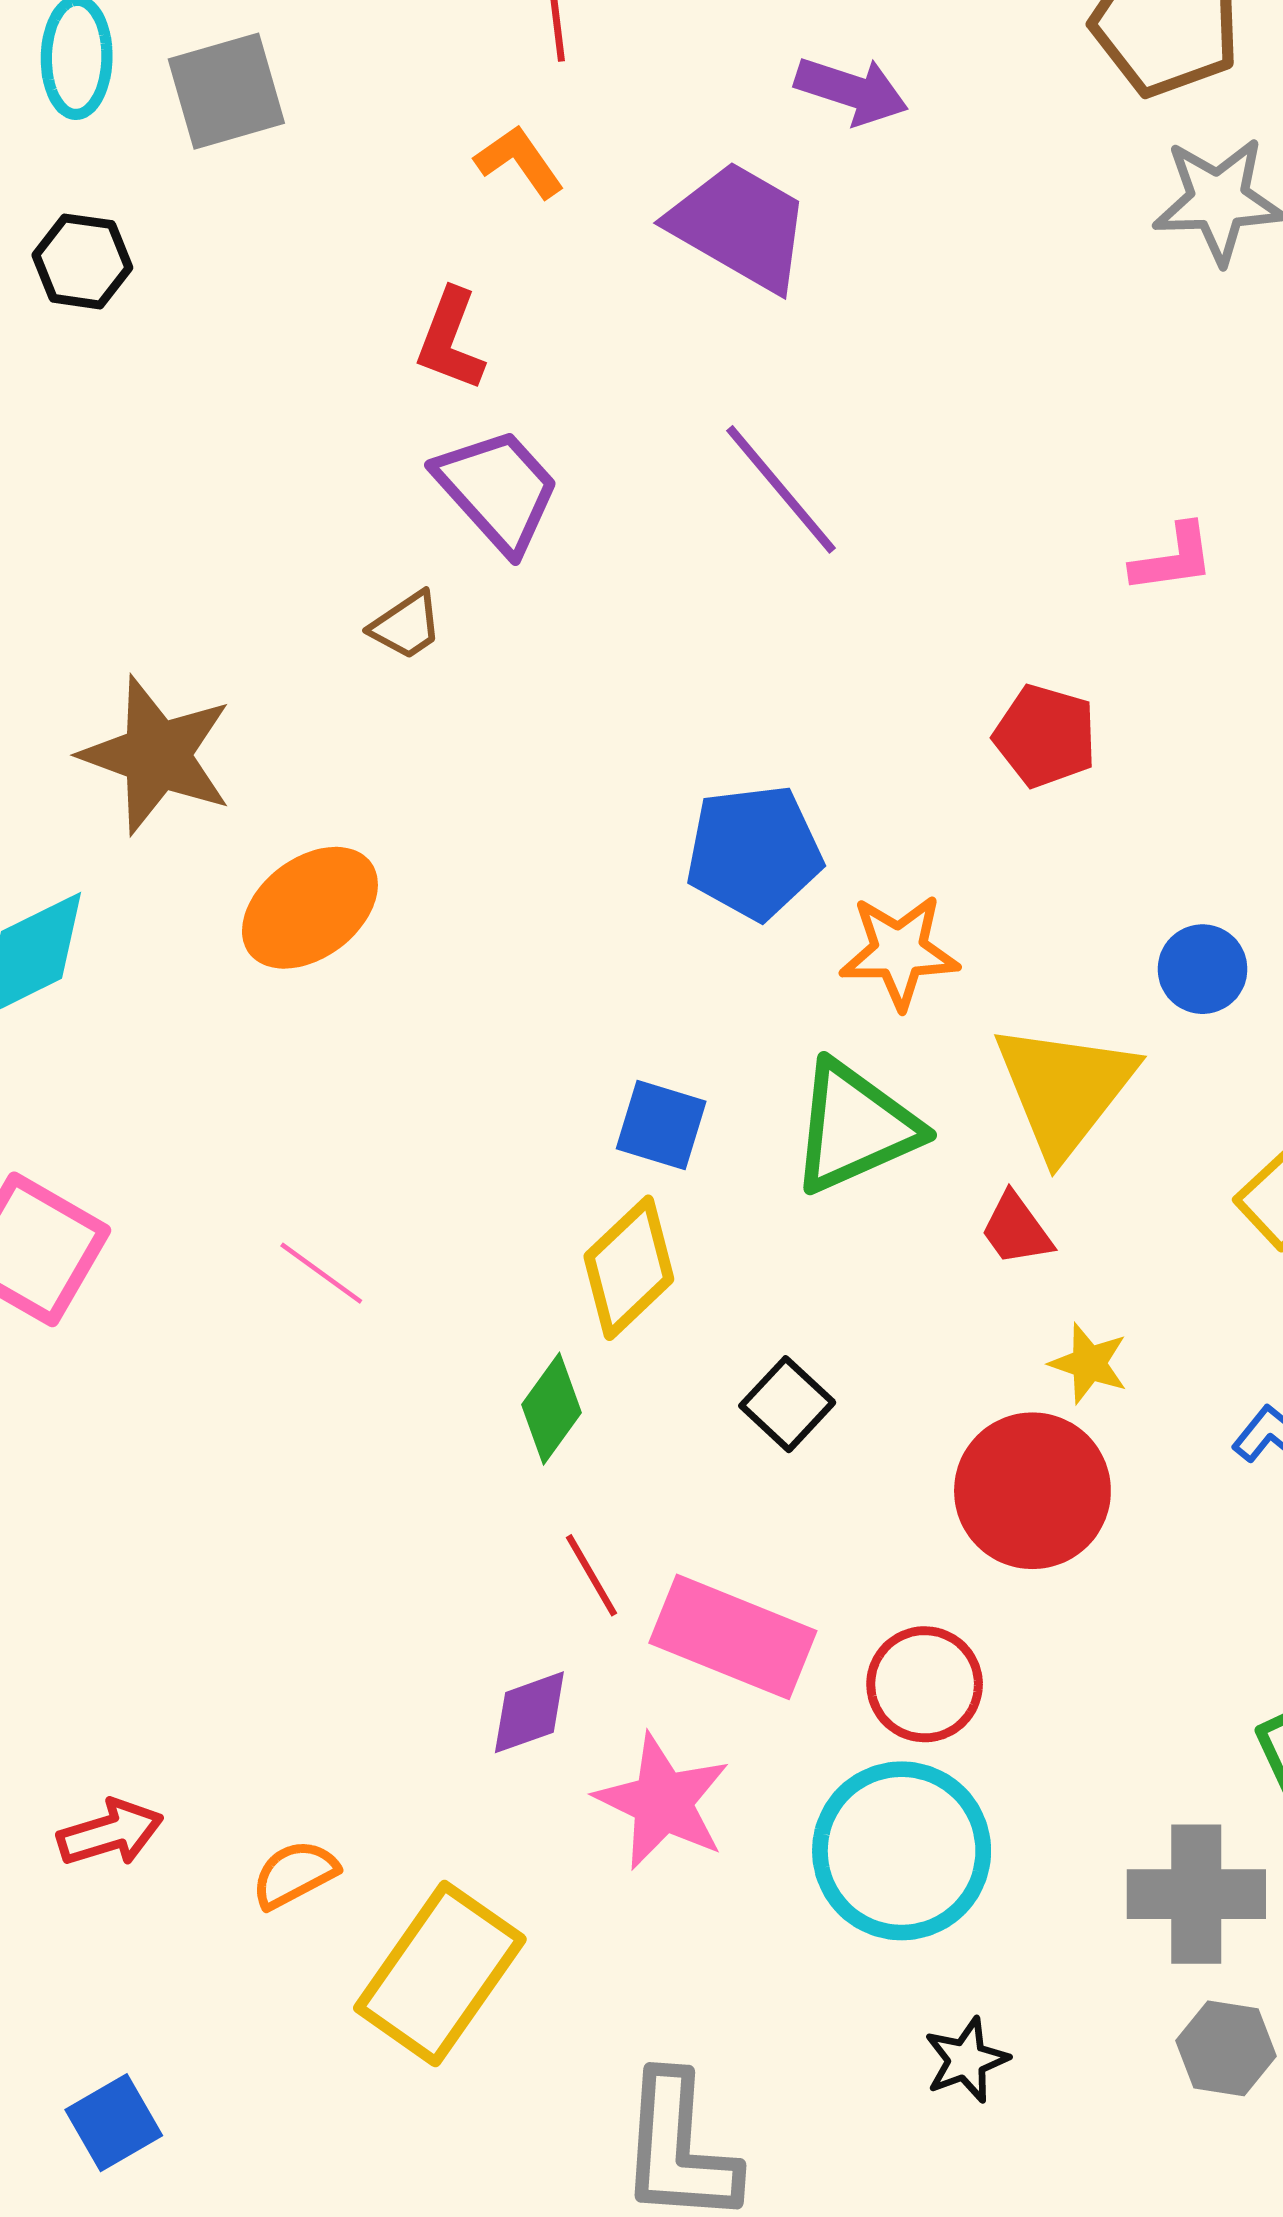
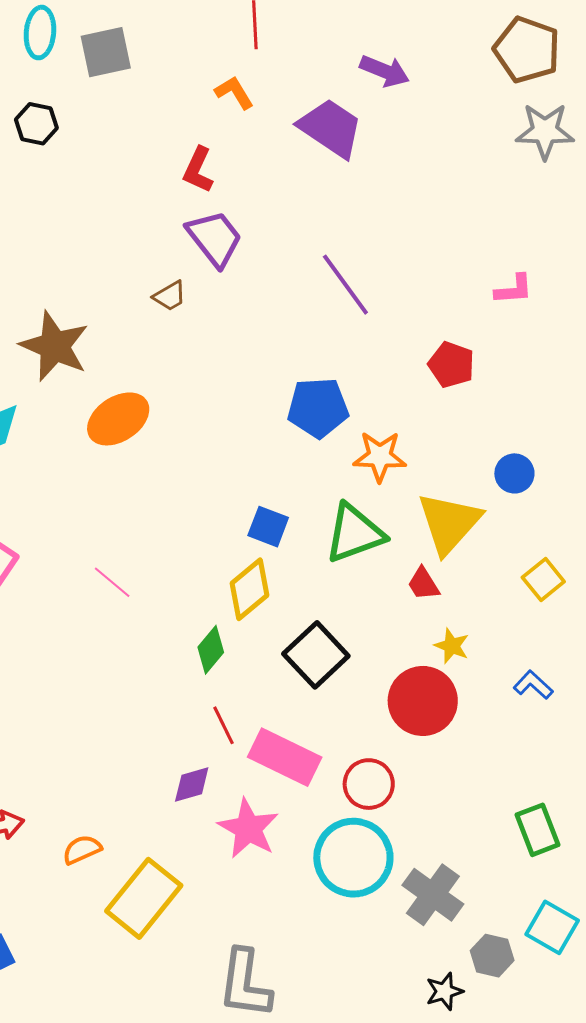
purple line: (781, 489) -> (345, 285), moved
black square: (787, 1404) -> (316, 655), size x1.6
gray cross: (1196, 1894) -> (433, 895), moved, turned 32
black star: (966, 2060) -> (444, 991), moved

